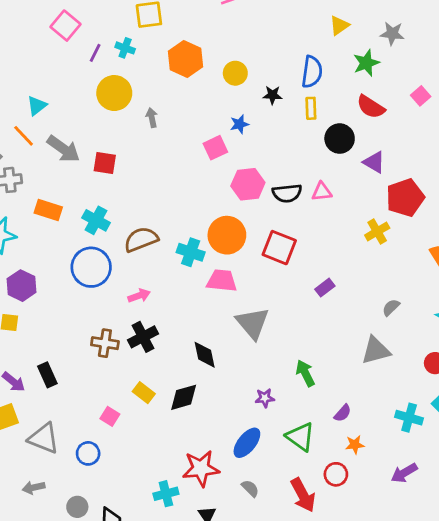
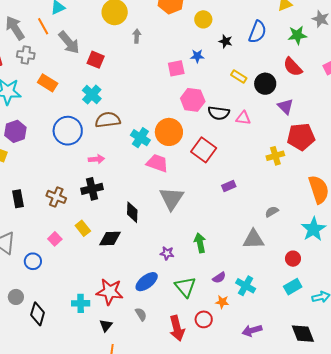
yellow rectangle: (311, 108) -> (239, 77), moved, turned -70
cyan cross: (96, 220) -> (92, 95), moved
brown cross: (105, 343) -> (56, 197), moved
cyan cross: (409, 418) -> (246, 286), moved

